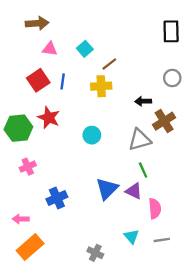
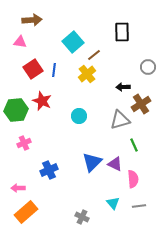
black rectangle: (171, 31) -> (122, 32), moved
pink triangle: (50, 49) -> (20, 42), moved
cyan square: (85, 49) -> (73, 42), size x1.5
yellow cross: (101, 86) -> (87, 74), turned -36
green line: (143, 170) -> (134, 145), moved

